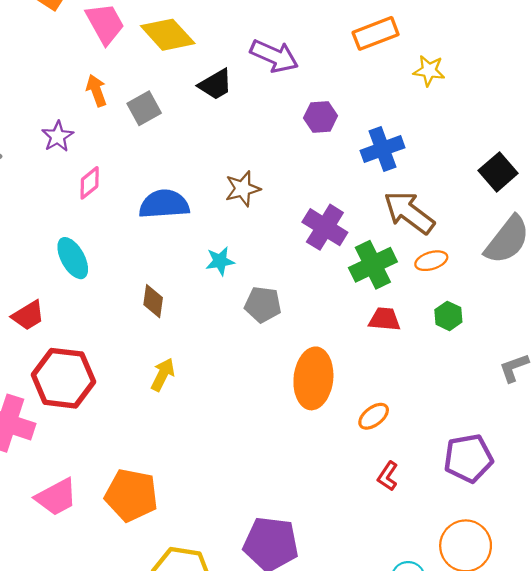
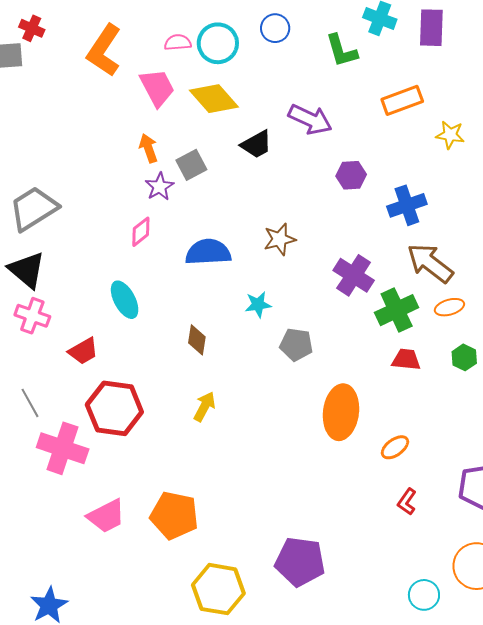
purple star: (58, 136) -> (160, 187), moved

